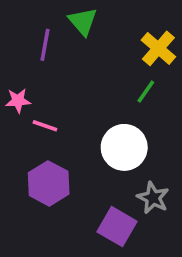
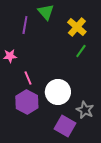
yellow cross: (158, 48) -> (77, 27), moved
pink line: (45, 126) -> (28, 78), moved, turned 48
white circle: (124, 147) -> (58, 92), moved

